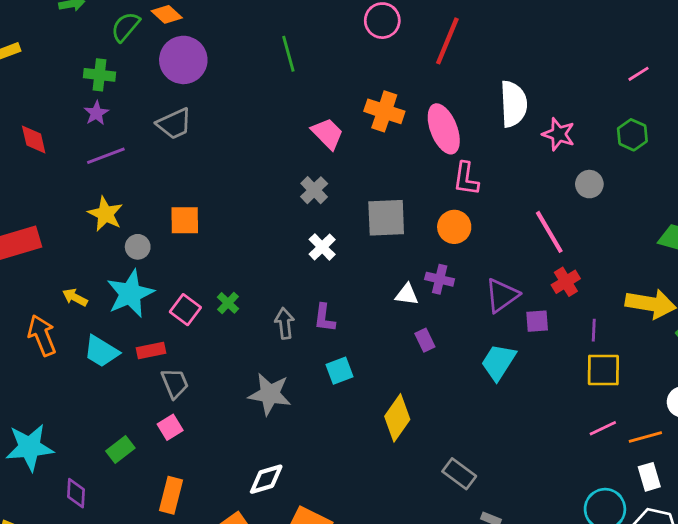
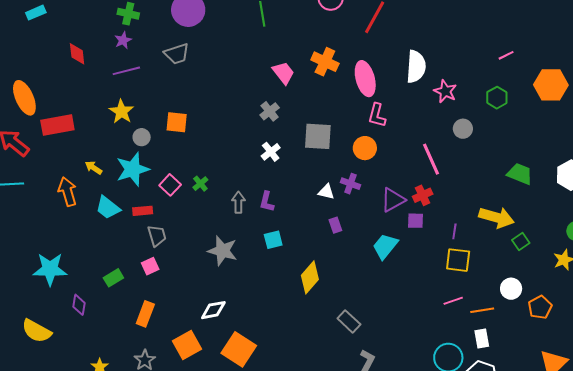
red cross: (566, 282) -> (423, 195), moved

